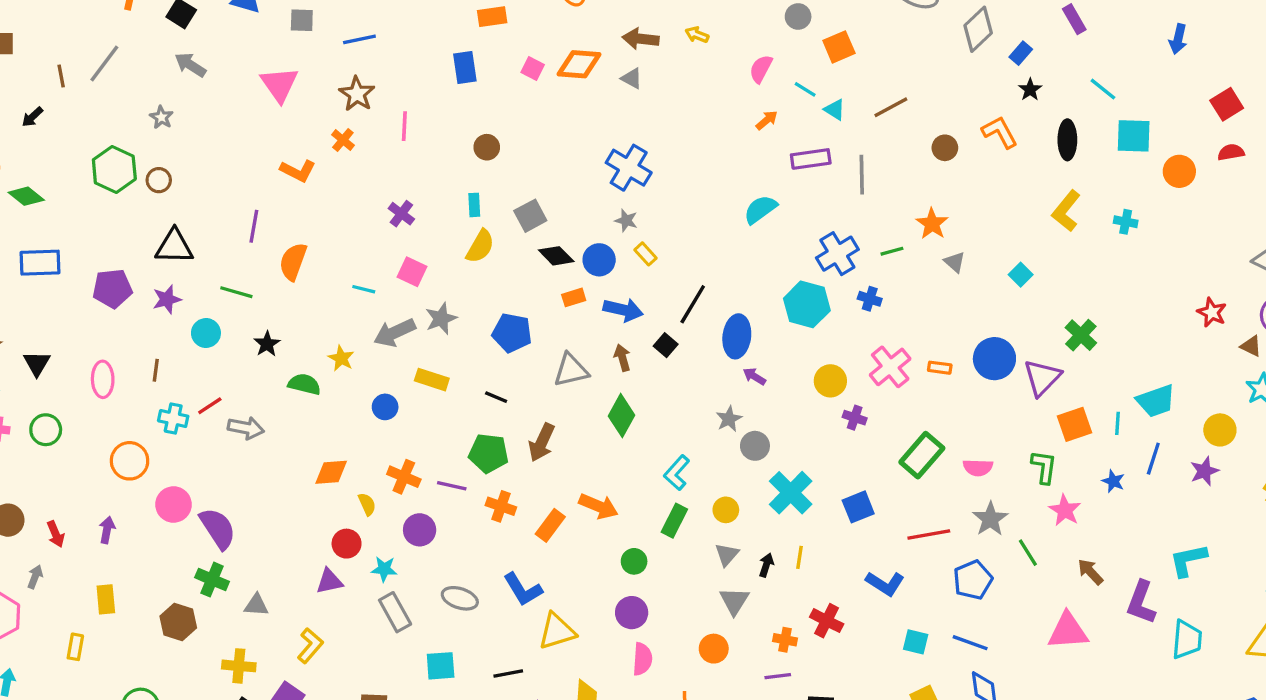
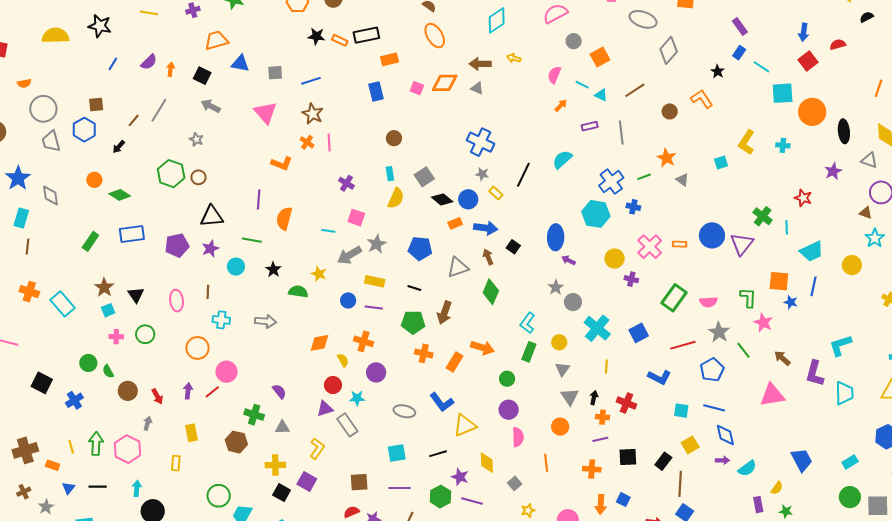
gray diamond: (978, 29) -> (669, 50), moved
blue rectangle: (1021, 53) -> (739, 53), moved
brown line: (61, 76) -> (134, 120), turned 56
red square: (1227, 104) -> (808, 61), moved
pink line: (404, 126) -> (329, 143), moved
black ellipse: (1067, 140) -> (844, 131), moved
red semicircle: (1231, 152) -> (838, 45), moved
purple rectangle: (811, 159) -> (590, 126), size x0.7
orange circle: (1179, 171) -> (812, 112), size x1.4
cyan square: (1021, 275) -> (721, 162), moved, turned 32
black line: (693, 304) -> (523, 175), moved
red star: (1212, 312) -> (803, 198), moved
red line: (210, 406) -> (212, 392), moved
cyan line: (1117, 423) -> (787, 227), moved
orange square: (1074, 424) -> (779, 281), moved, turned 30
purple star: (1204, 471) -> (833, 171), moved
purple line: (452, 486) -> (374, 307), moved
purple semicircle: (218, 528) -> (279, 391), moved, size x0.6
black arrow: (766, 565) -> (594, 398), moved
gray rectangle: (395, 612) -> (347, 425), moved

